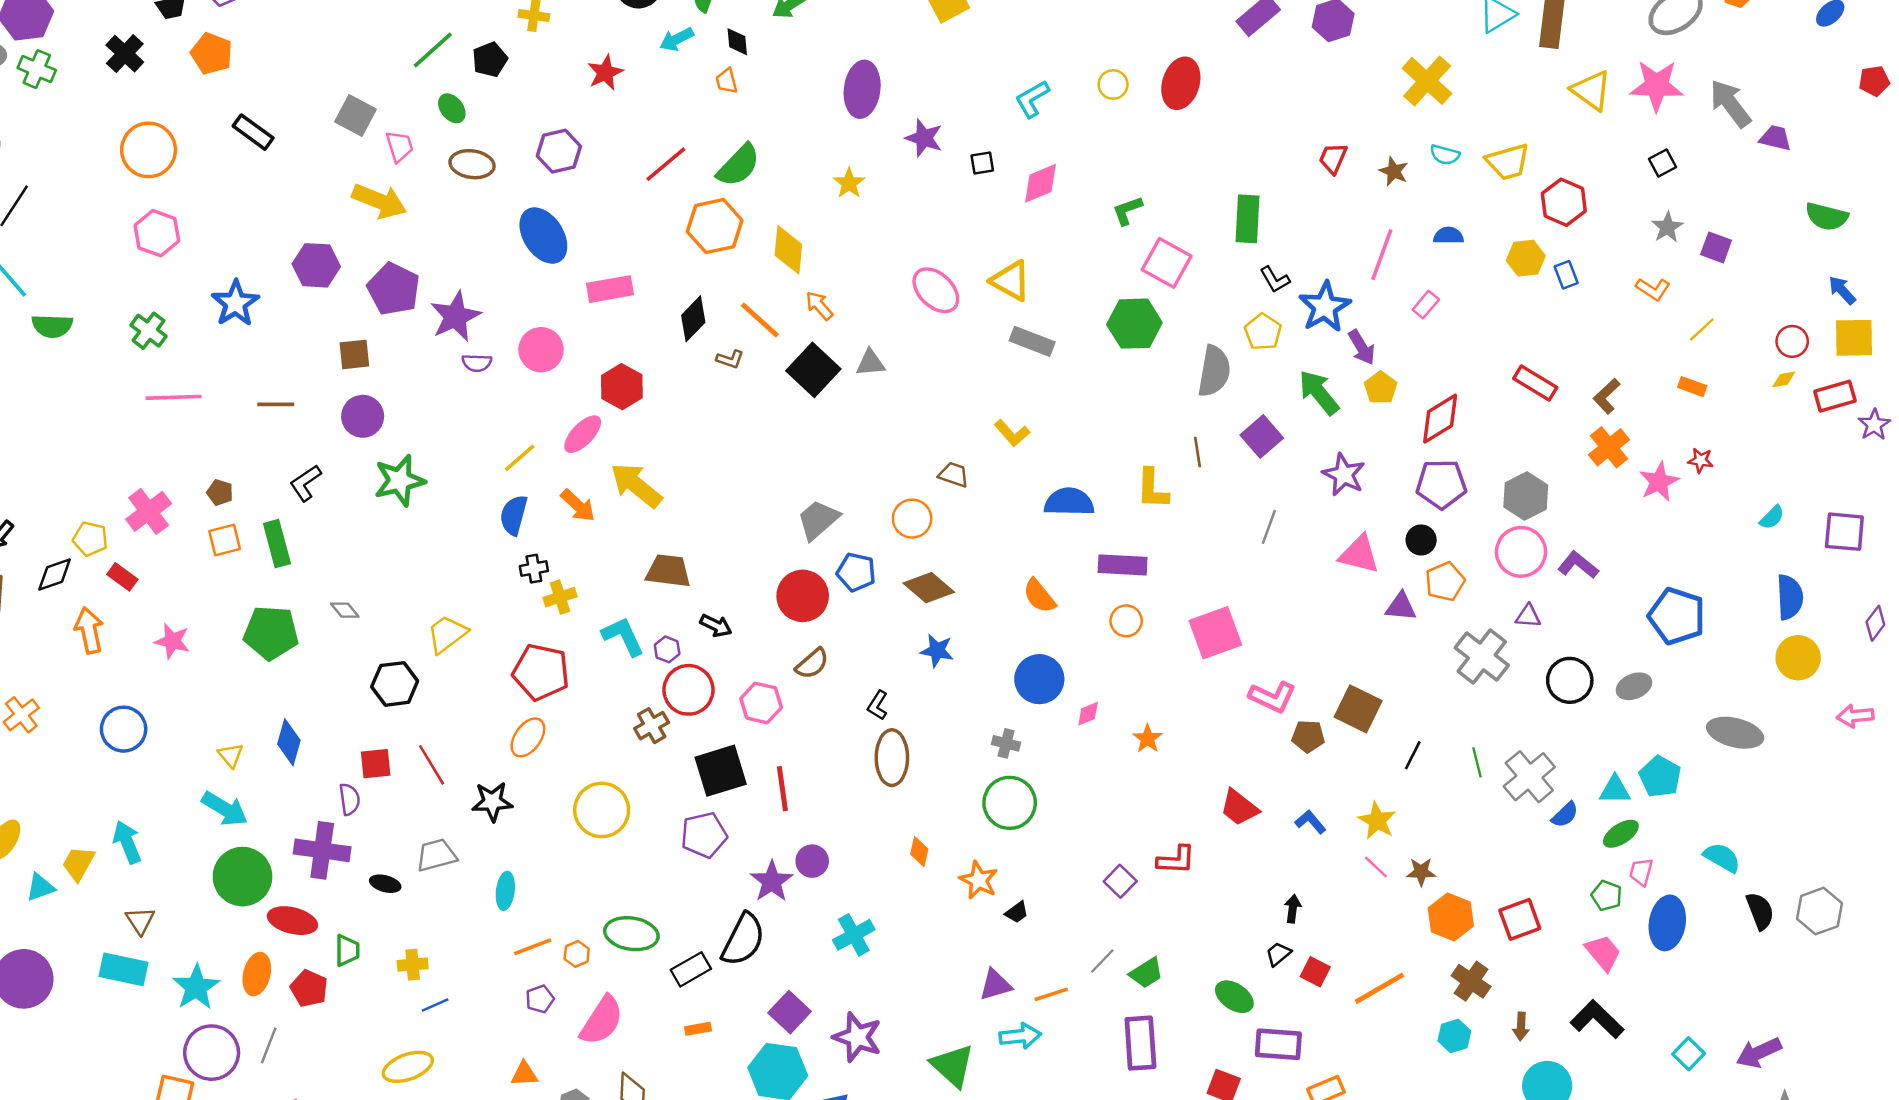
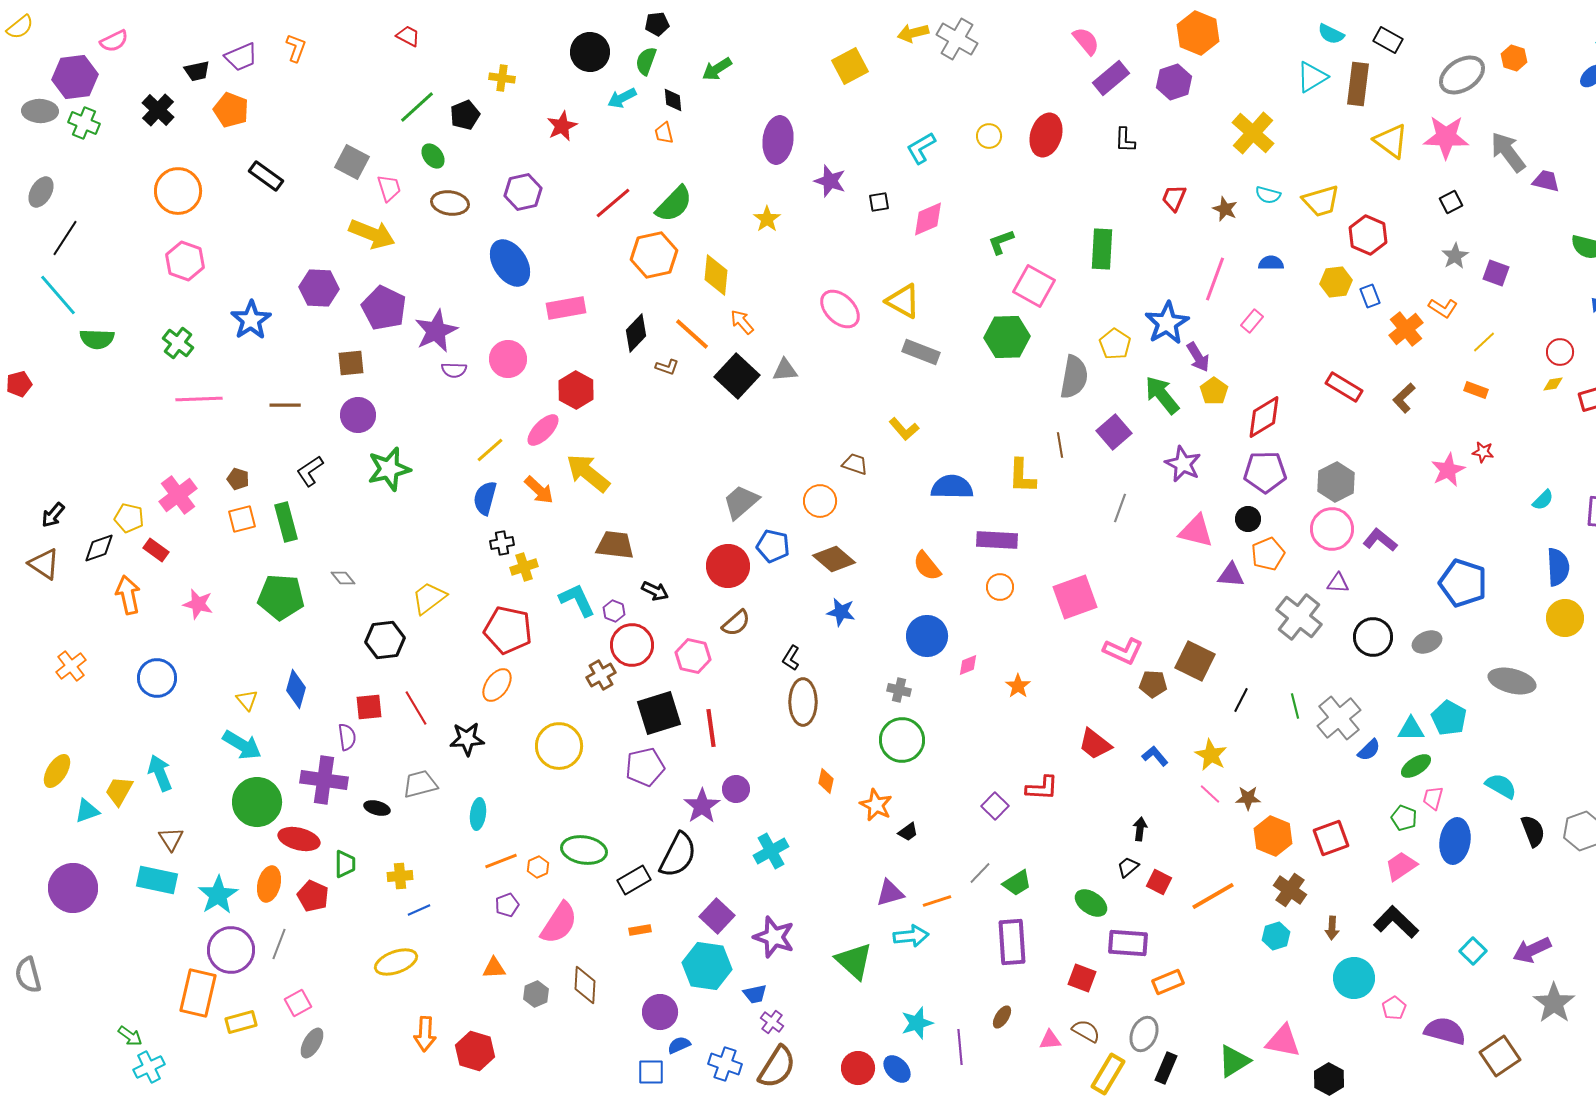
black L-shape: (1275, 280) -> (1125, 140), moved, turned 32
orange cross: (1609, 447) -> (1406, 329), moved
pink trapezoid: (1603, 953) -> (1401, 866), turned -84

